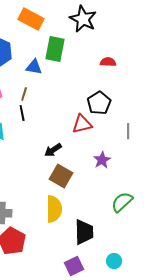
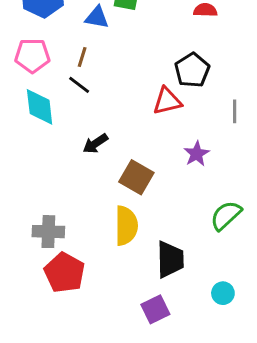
black line: (22, 113) -> (79, 85), turned -42
black arrow: (53, 150) -> (95, 144), moved
cyan circle: (114, 261) -> (223, 293), moved

